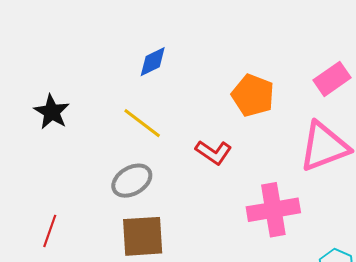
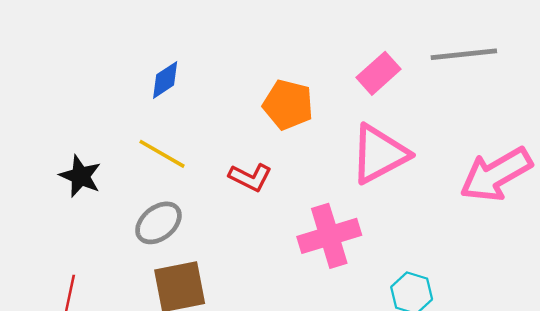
black star: (52, 112) -> (80, 176), moved

